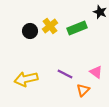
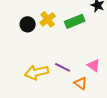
yellow arrow: (26, 79) -> (37, 72), moved
orange triangle: (83, 90) -> (81, 83), turned -40

